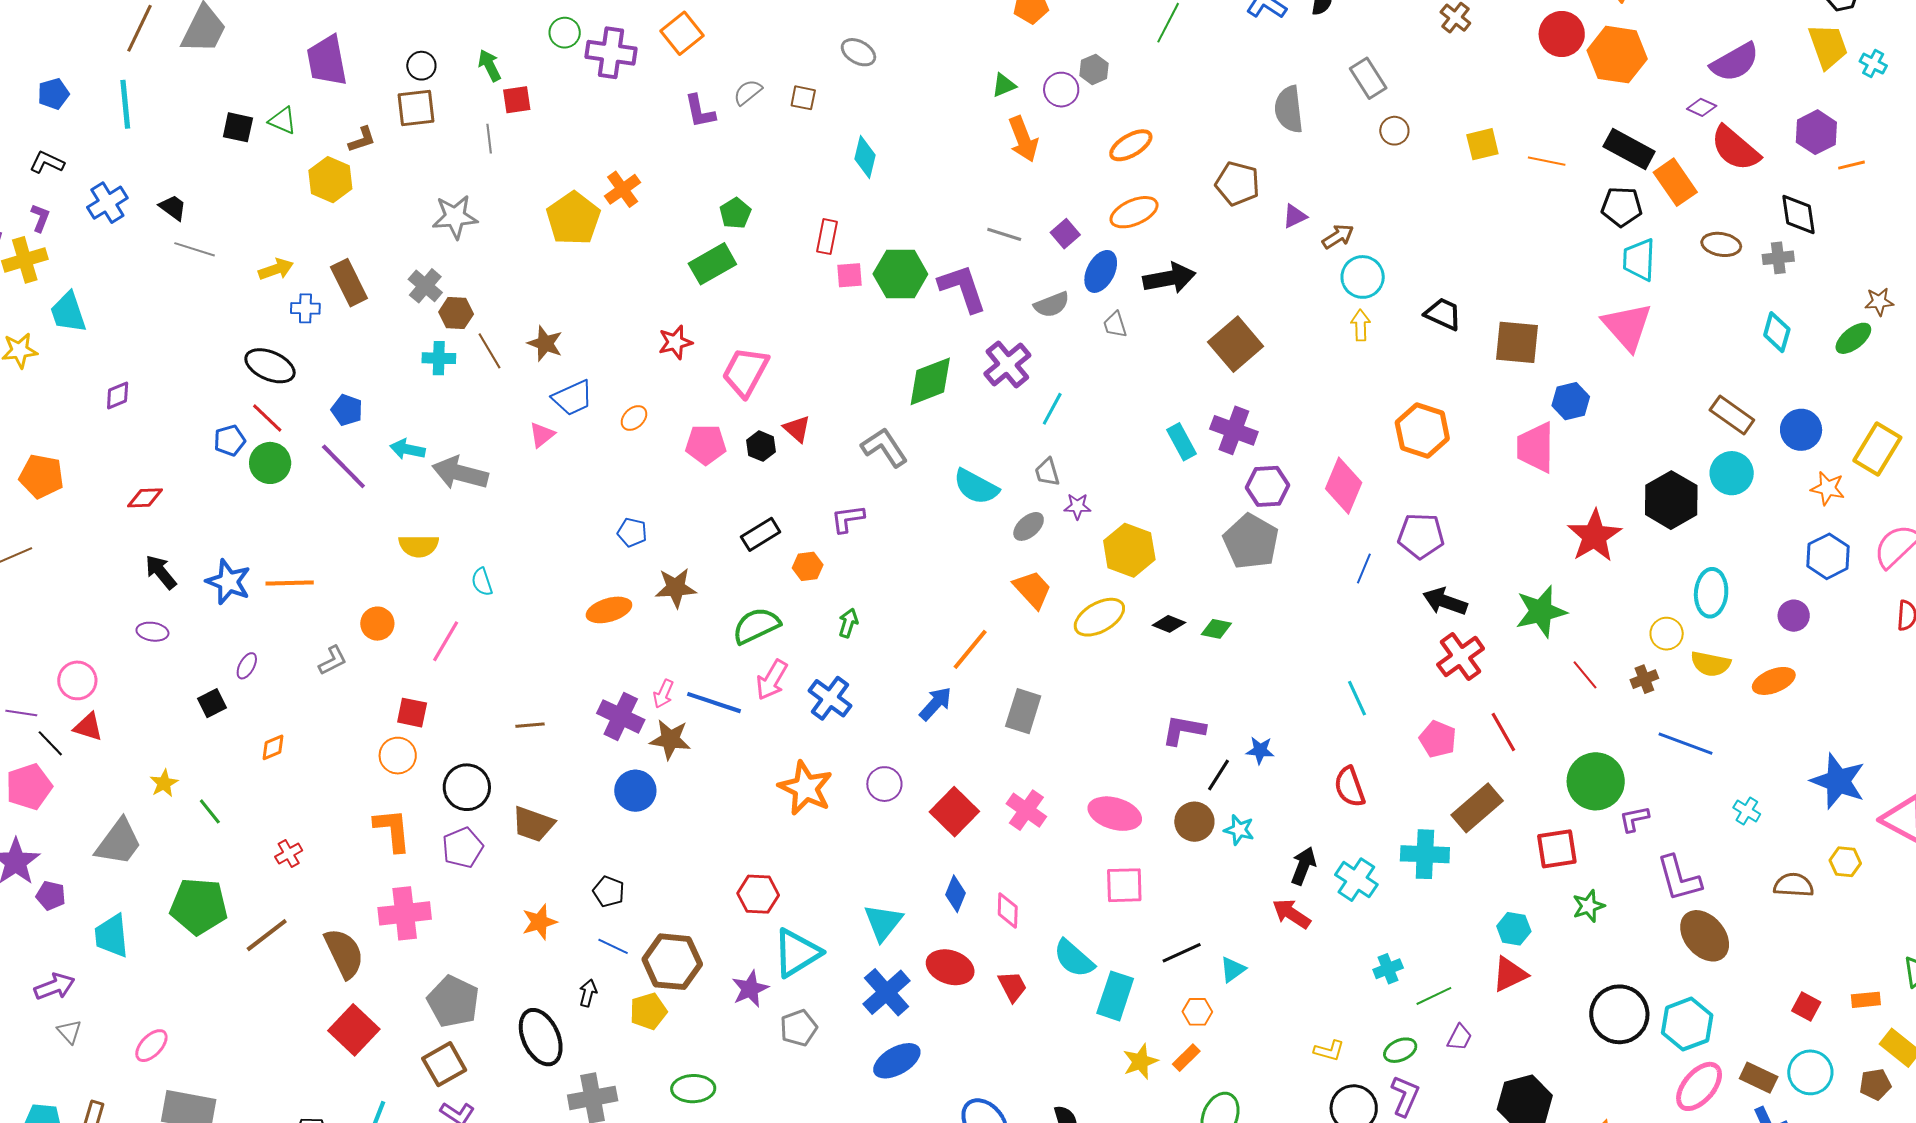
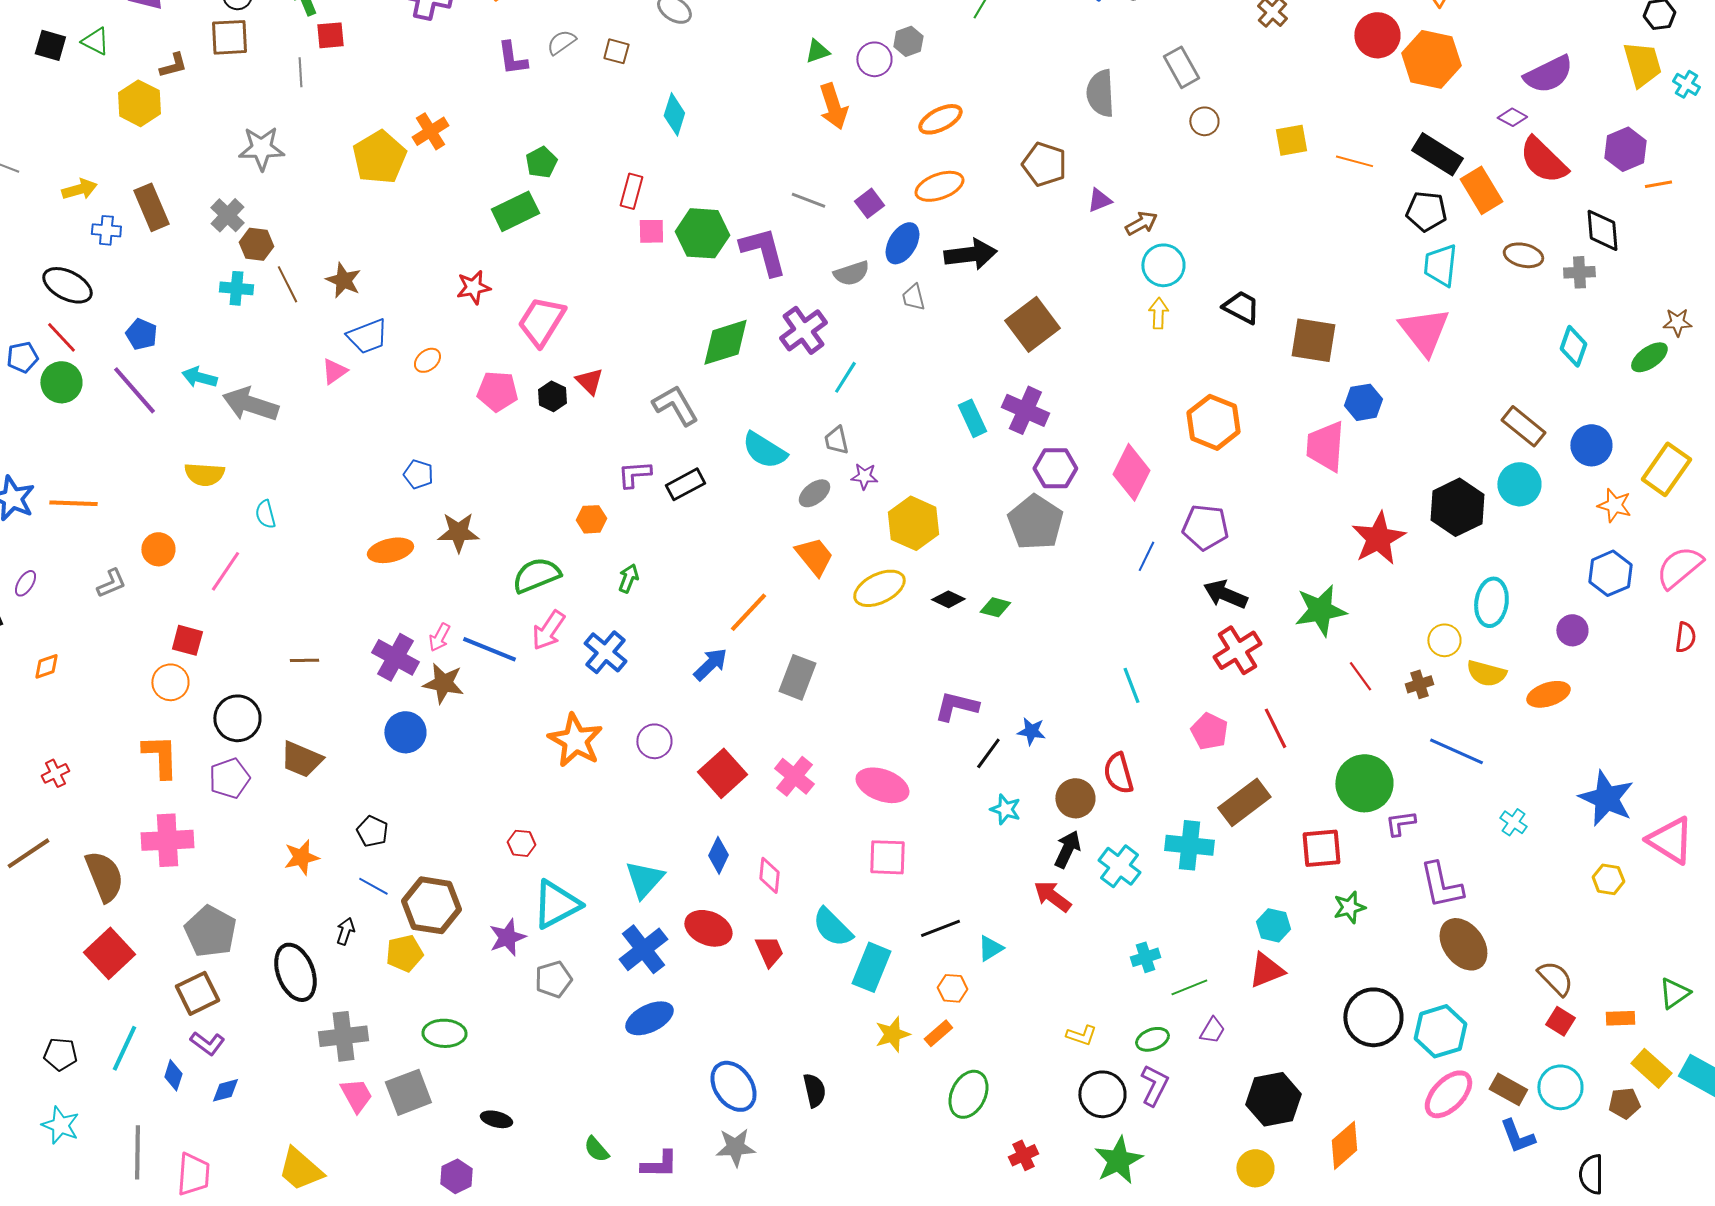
black rectangle: (761, 534) -> (685, 484), moved
brown circle: (1194, 822) -> (1075, 798), moved
brown semicircle: (1794, 885) -> (1555, 978), moved, turned 39
red hexagon: (758, 894) -> (521, 843), size x0.7

